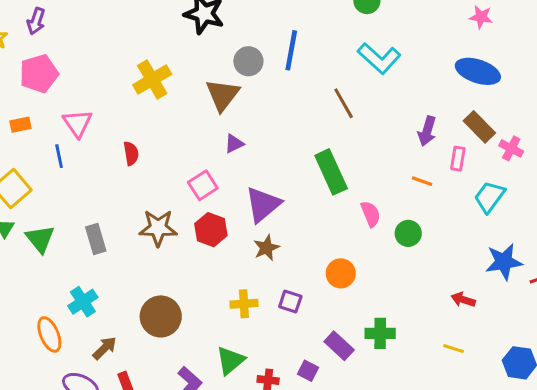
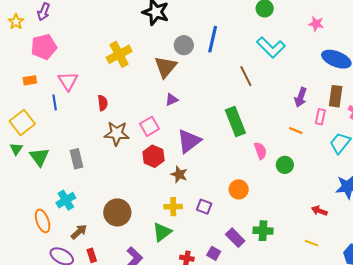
pink star: (481, 17) -> (316, 24), moved
brown rectangle: (479, 127) -> (336, 96), turned 50
brown star: (158, 228) -> (117, 133), moved
brown star: (266, 248) -> (179, 174), moved, turned -30
green triangle: (230, 360) -> (162, 232), moved

